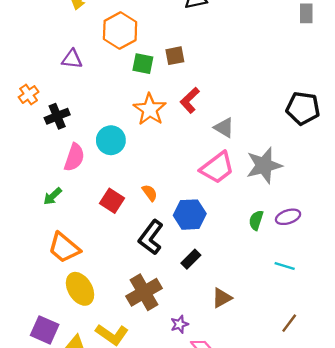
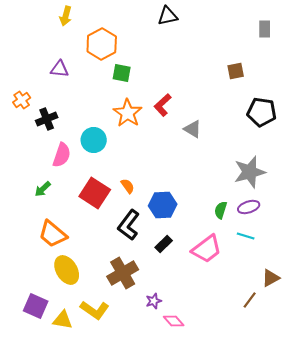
brown square: (175, 56) -> (236, 71), moved
gray star: (264, 165) -> (250, 172), moved
pink trapezoid: (217, 168) -> (207, 249), moved
red square: (112, 201) -> (95, 193), size x1.4
cyan line: (285, 266) -> (246, 236), moved
brown triangle: (222, 298) -> (271, 278), moved

